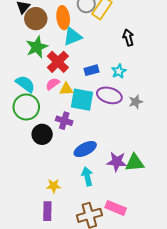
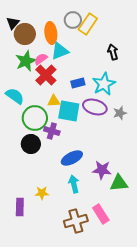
cyan star: (119, 71) -> (104, 84), size x1.6
pink semicircle: (53, 84) -> (41, 59), moved
green circle: (26, 107) -> (35, 118), moved
green triangle: (135, 163) -> (119, 183), moved
pink rectangle: (116, 208) -> (101, 214), turned 36
purple rectangle: (47, 211) -> (20, 207), moved

